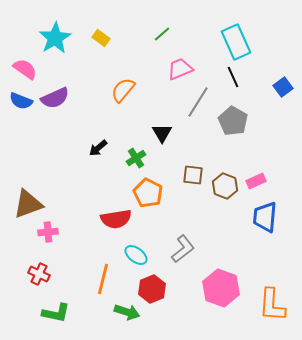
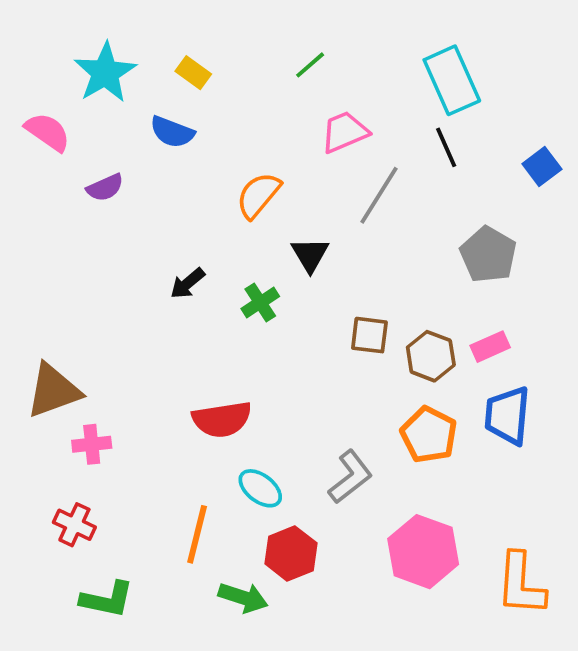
orange semicircle: (123, 90) -> (258, 195), moved
purple semicircle: (55, 98) -> (105, 188), size x0.7
blue semicircle: (21, 101) -> (172, 132), moved
gray pentagon: (233, 121) -> (488, 255), moved
orange pentagon: (148, 193) -> (429, 435), moved

